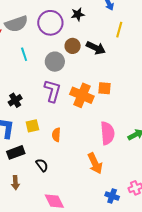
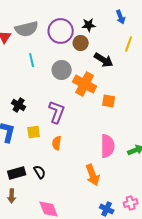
brown circle: (73, 46) -> (81, 43), moved
purple L-shape: (52, 91) -> (57, 112), moved
orange cross: (82, 95) -> (85, 84), moved
black cross: (15, 100) -> (19, 105), turned -32
black rectangle: (16, 152) -> (17, 173), moved
brown arrow: (15, 183) -> (12, 196), moved

